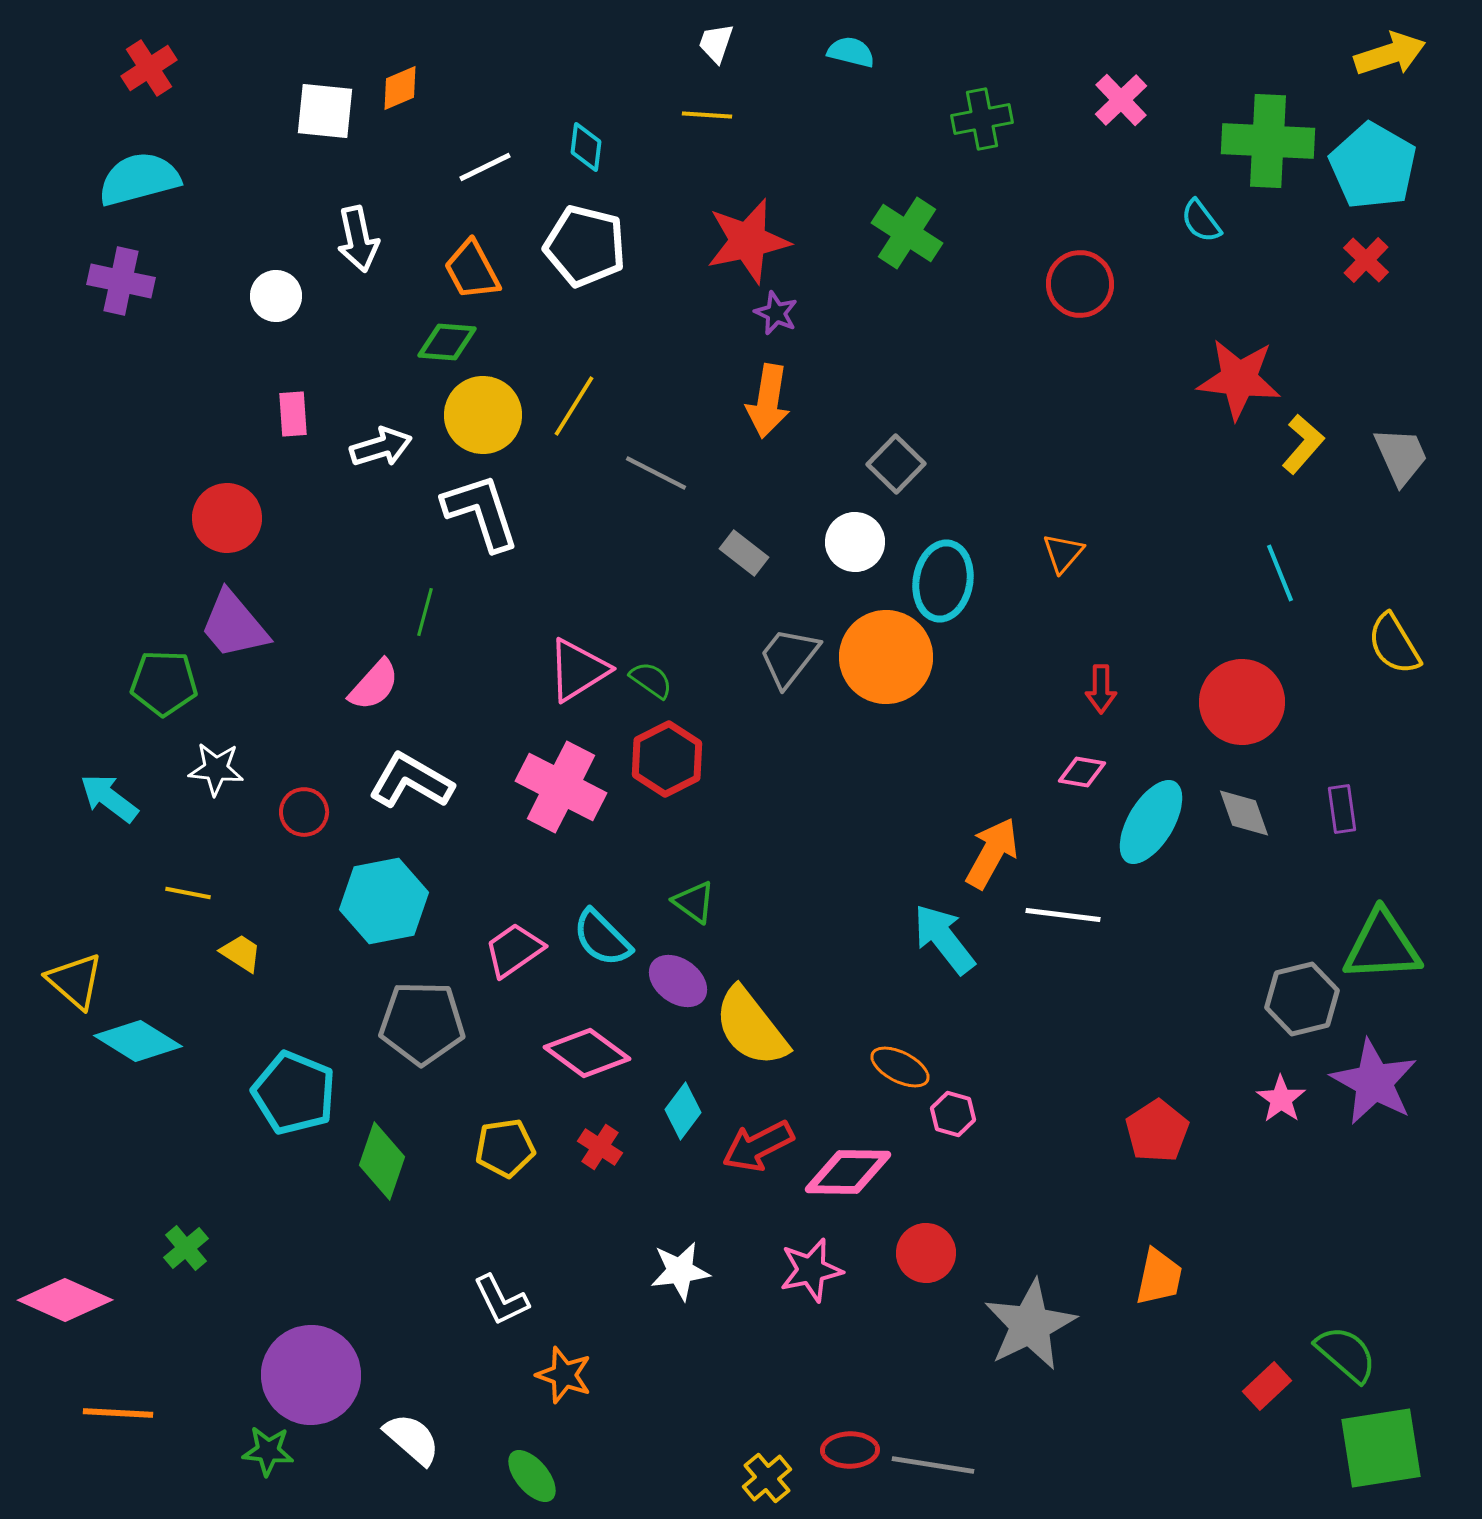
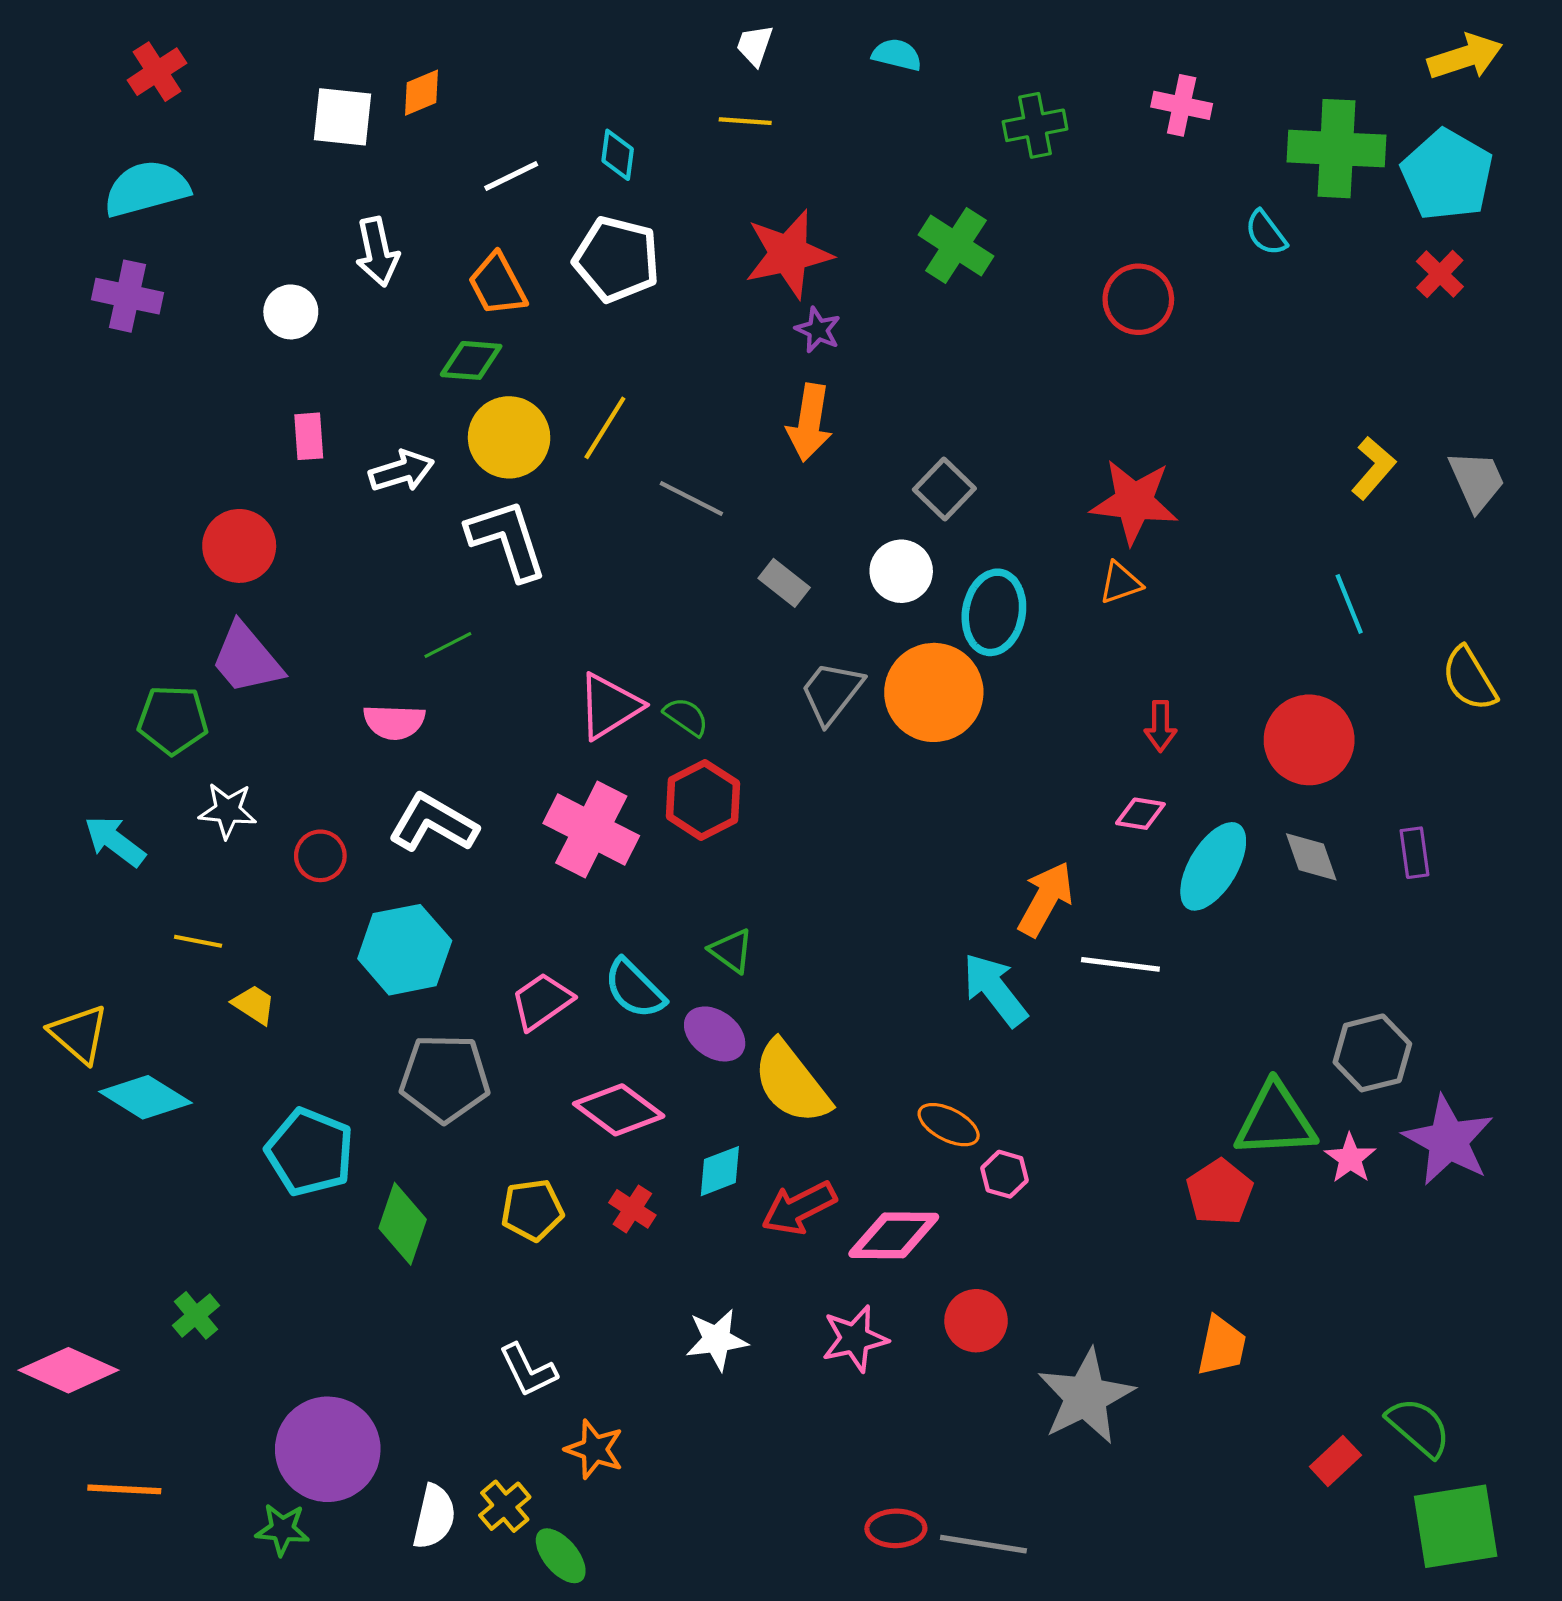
pink cross: (1121, 100) -> (1182, 105), turned -34
red star: (1239, 379) -> (1134, 502), moved
orange triangle: (1063, 553) -> (1120, 583), turned 30
green line: (425, 612) -> (448, 645), turned 48
pink semicircle: (374, 685) -> (394, 722), turned 50
green triangle: (1382, 946) -> (1275, 1120), moved
cyan diamond: (683, 1111) -> (720, 1171), turned 32
white semicircle: (412, 1439) -> (434, 1517), turned 62
yellow cross: (767, 1478) -> (505, 1506), moved

